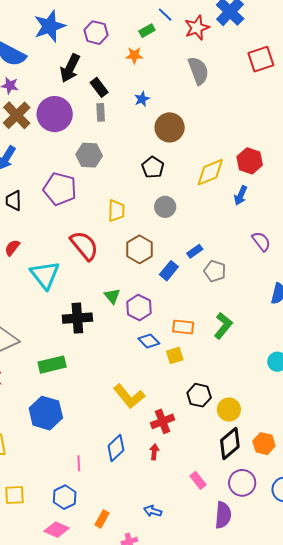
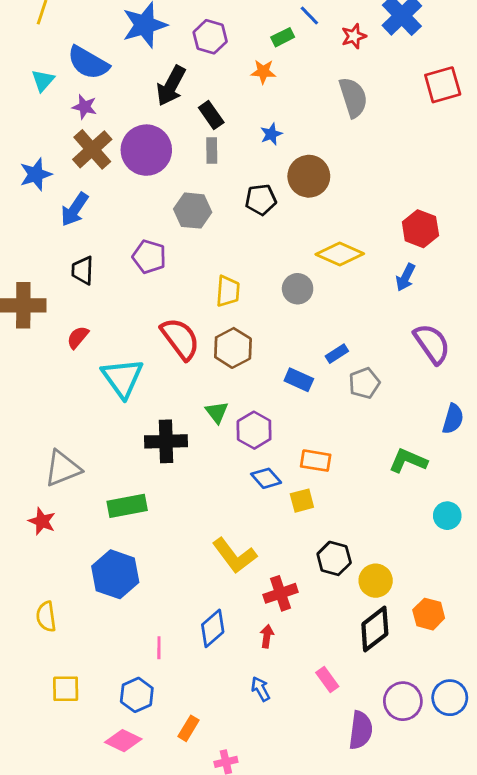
red star: (197, 28) -> (354, 36), size x0.7
black pentagon: (153, 167) -> (261, 200), moved, turned 30
yellow diamond: (210, 172) -> (340, 254), moved, turned 44
purple pentagon: (60, 189) -> (149, 257), size x0.7
purple semicircle: (261, 241) -> (432, 344), size x1.4
brown hexagon: (140, 249) -> (233, 348), moved
blue rectangle: (169, 271) -> (299, 380), turned 72
gray pentagon: (215, 271) -> (364, 383), turned 30
green L-shape: (223, 326) -> (408, 461), moved, turned -108
orange hexagon: (264, 444) -> (429, 614), moved
purple circle: (242, 483) -> (403, 701), moved
blue arrow: (153, 511) -> (260, 689), moved, turned 42

